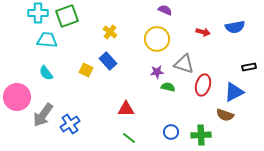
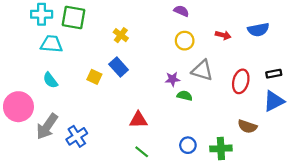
green square: (67, 16) -> (73, 18), turned 30
yellow circle: (157, 39) -> (185, 41), moved, size x0.7
red ellipse: (203, 85) -> (241, 81), moved
blue triangle: (234, 92) -> (274, 101), moved

